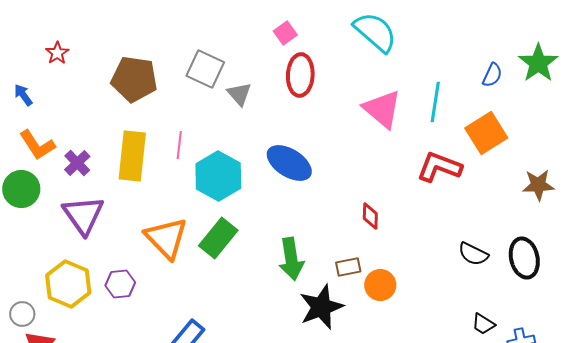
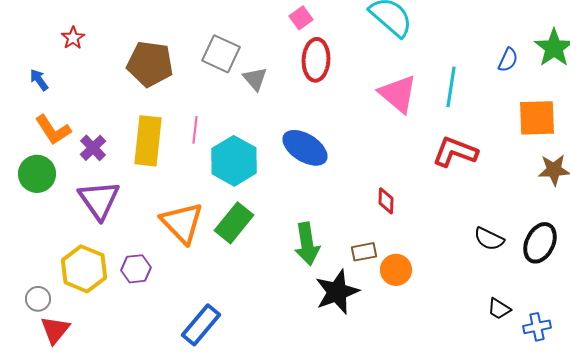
orange square: (486, 133) -> (537, 118), moved, turned 30
black ellipse: (524, 258) -> (540, 243), turned 39

